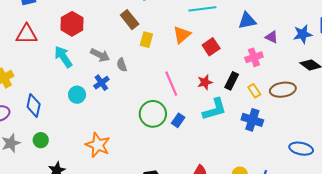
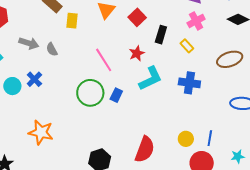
pink cross: (254, 57) -> (196, 21), moved
black rectangle: (232, 81) -> (161, 35), moved
blue cross: (101, 83) -> (34, 79), moved
brown ellipse: (283, 90) -> (230, 59), moved
yellow rectangle: (254, 91) -> (187, 46), moved

